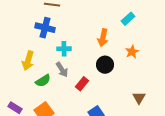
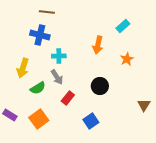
black circle: (105, 65) -> (100, 86), moved
red rectangle: (82, 84) -> (68, 98), moved
brown triangle: (139, 98) -> (144, 105), moved

